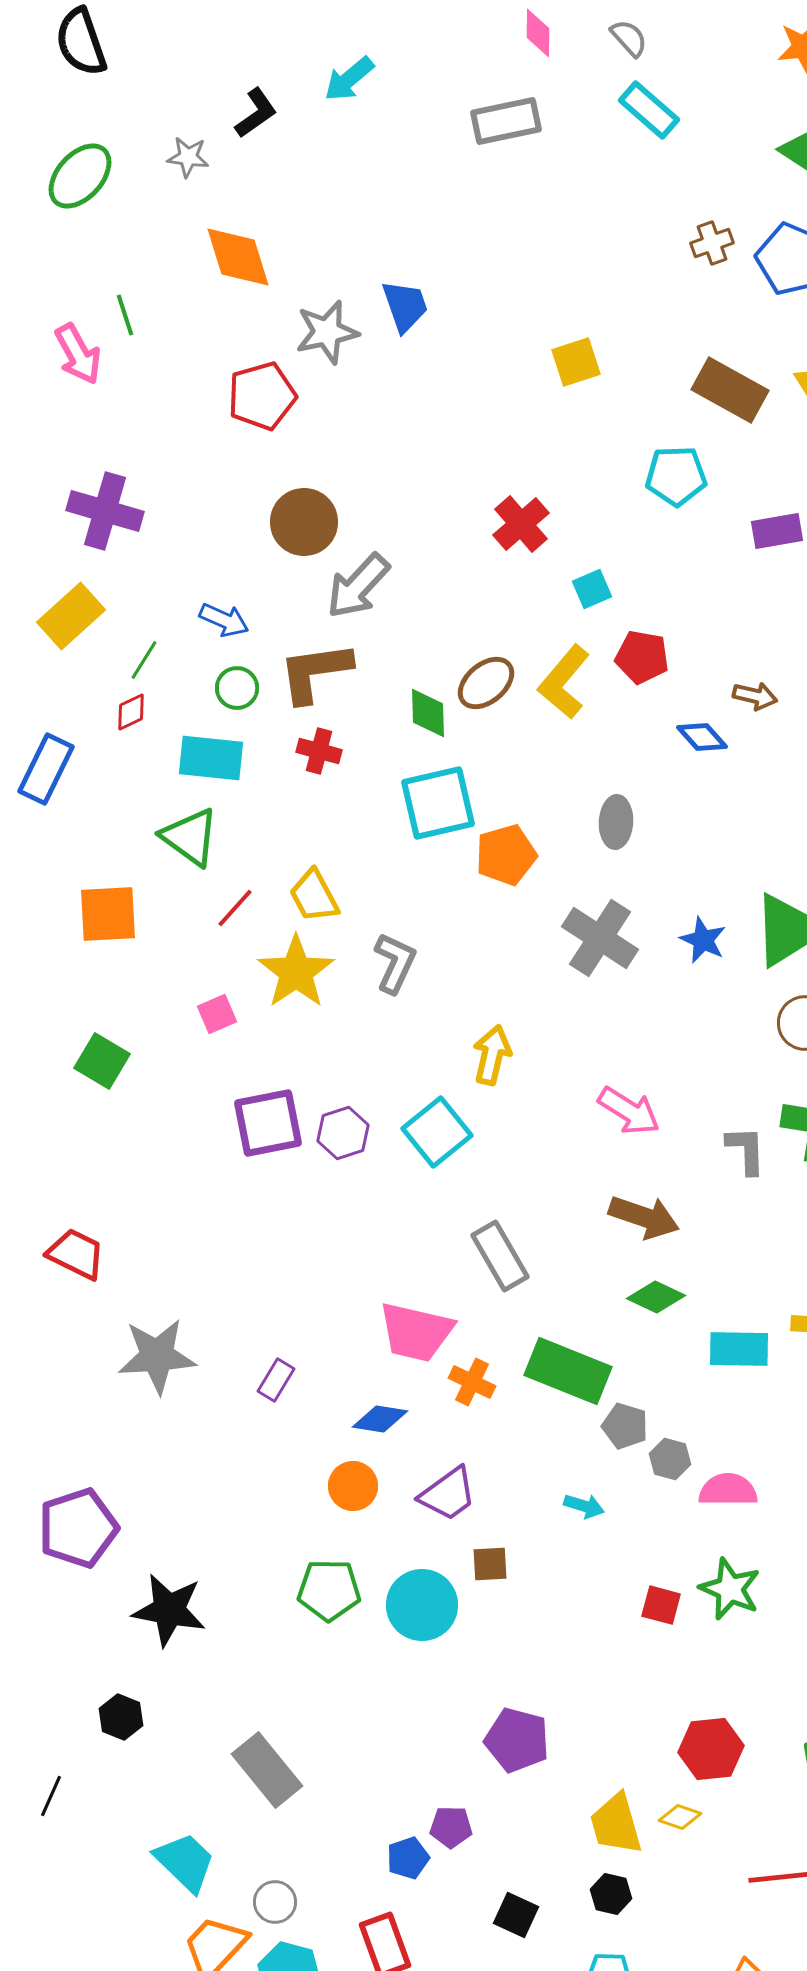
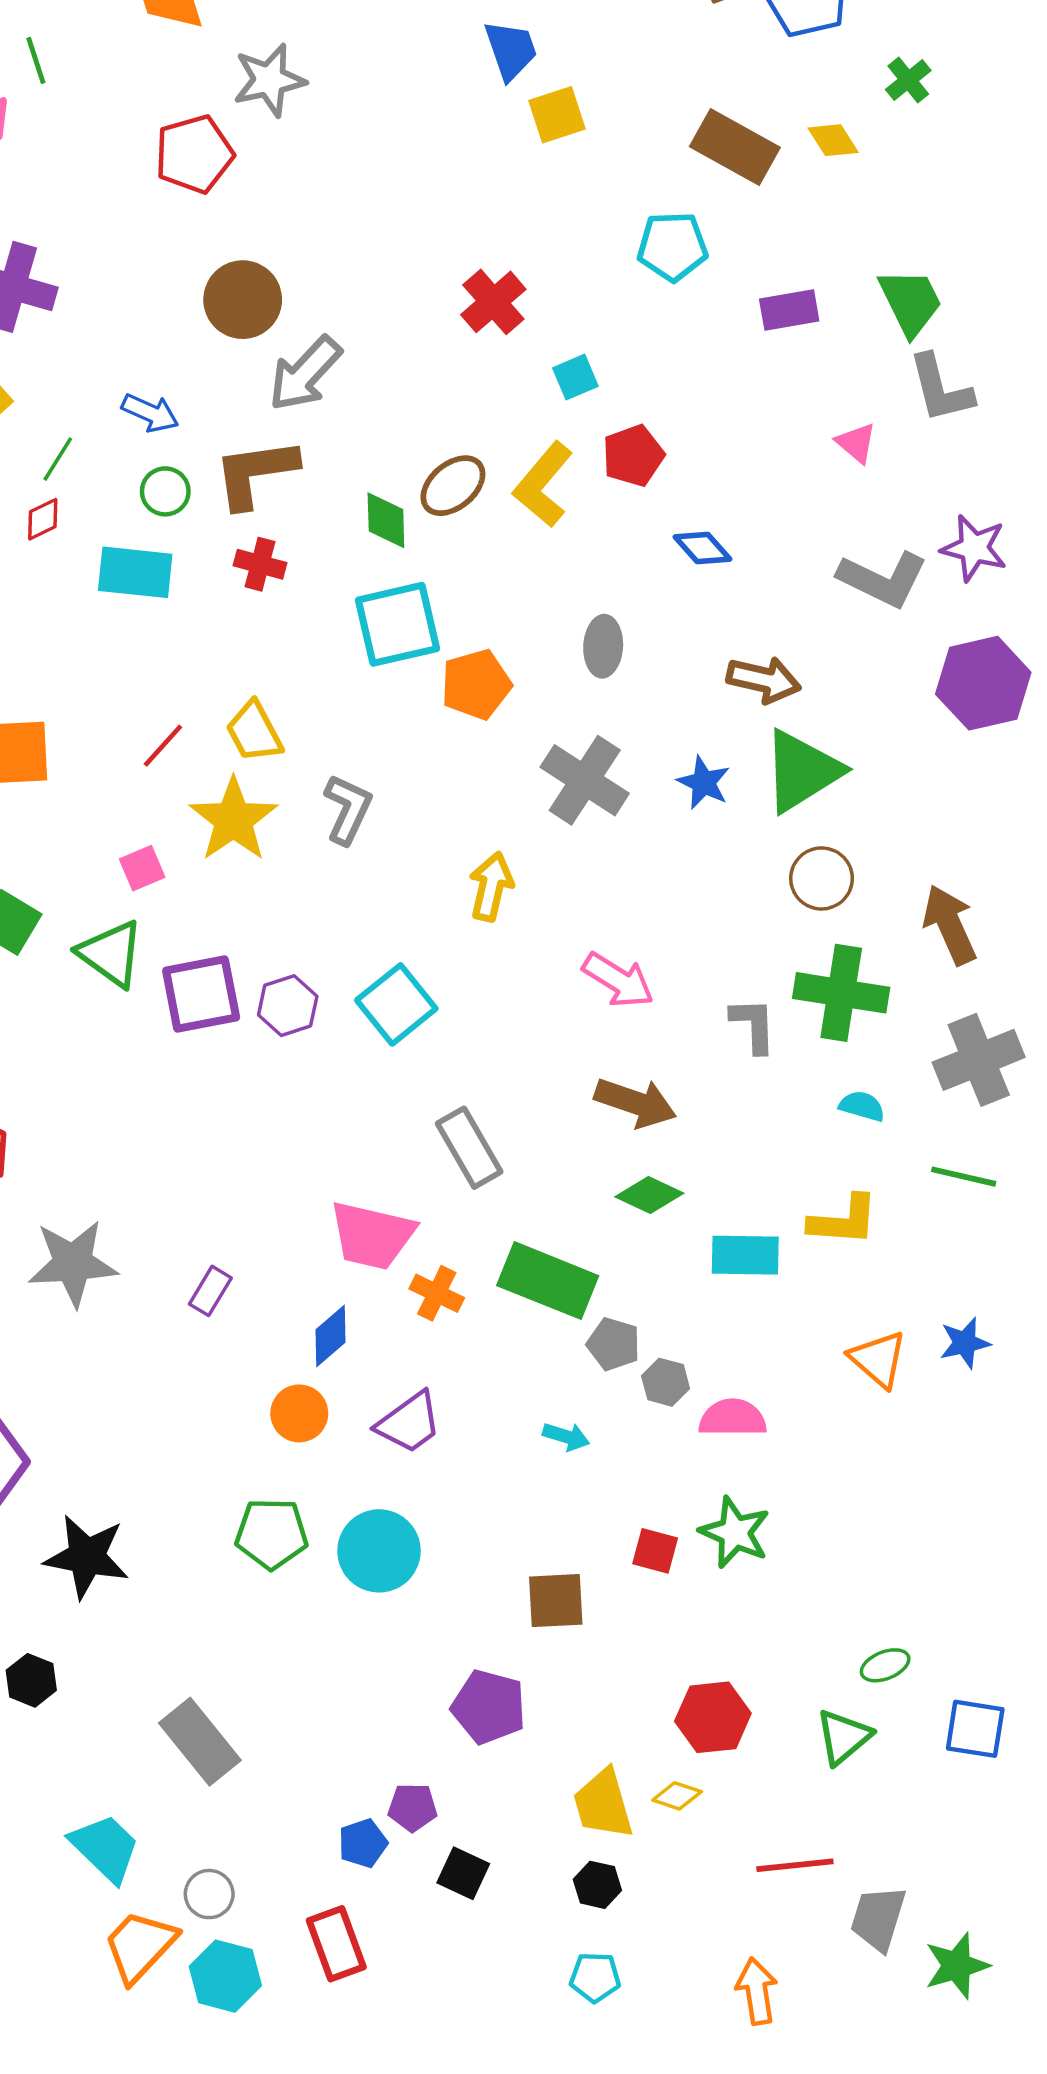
blue trapezoid: (405, 306) -> (511, 50), moved
red pentagon: (642, 657) -> (633, 456), turned -30
brown arrow: (755, 696) -> (764, 680), moved, size x1.4
green triangle: (190, 837) -> (111, 954), moved
yellow arrow: (492, 1055) -> (491, 887), moved
blue diamond: (380, 1419) -> (330, 1336), turned -50
brown square: (490, 1564) -> (556, 1601), moved, size x1.4
black square: (516, 1915) -> (463, 1873), moved

